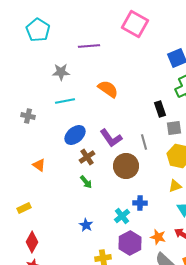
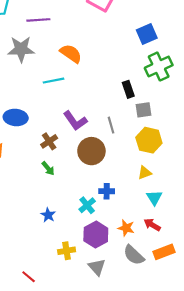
purple line: (89, 46) -> (38, 20), moved
gray star: (61, 72) -> (21, 49), size x1.4
orange semicircle: (108, 89) -> (71, 54), moved
cyan line: (65, 101) -> (54, 81), moved
blue ellipse: (75, 135) -> (16, 117), moved, turned 45

